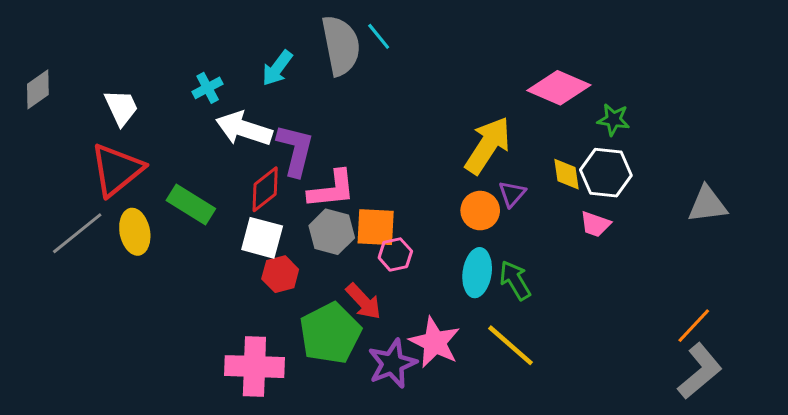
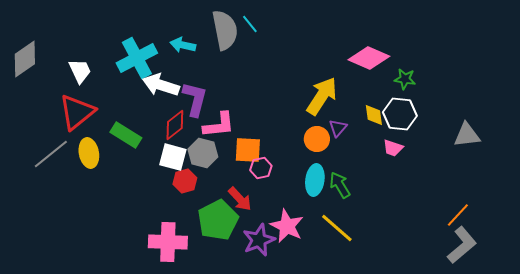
cyan arrow: (277, 68) -> (183, 45), turned 65
cyan cross: (208, 88) -> (137, 58), size x2.0
gray diamond: (38, 89) -> (25, 59), size x1.4
gray hexagon: (332, 232) -> (203, 153), moved

